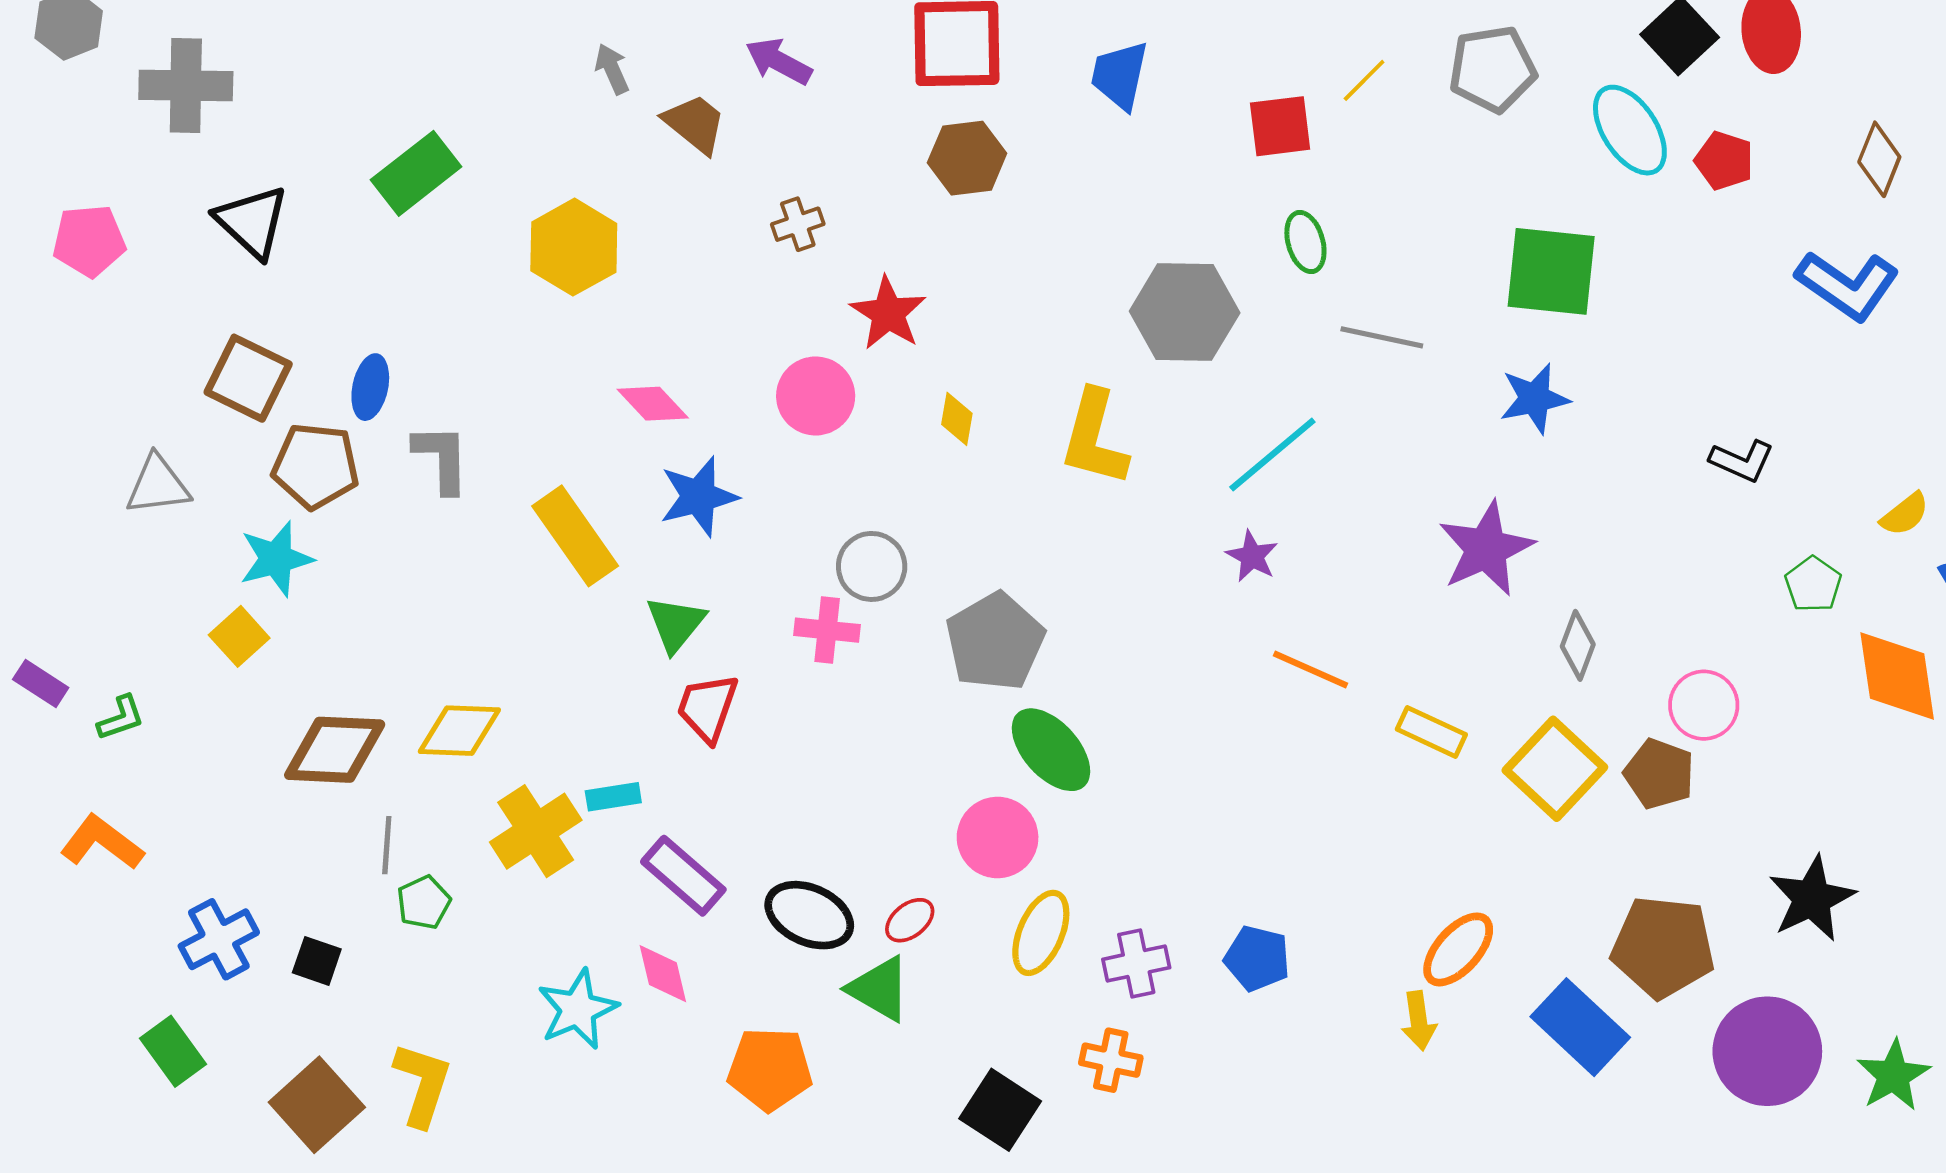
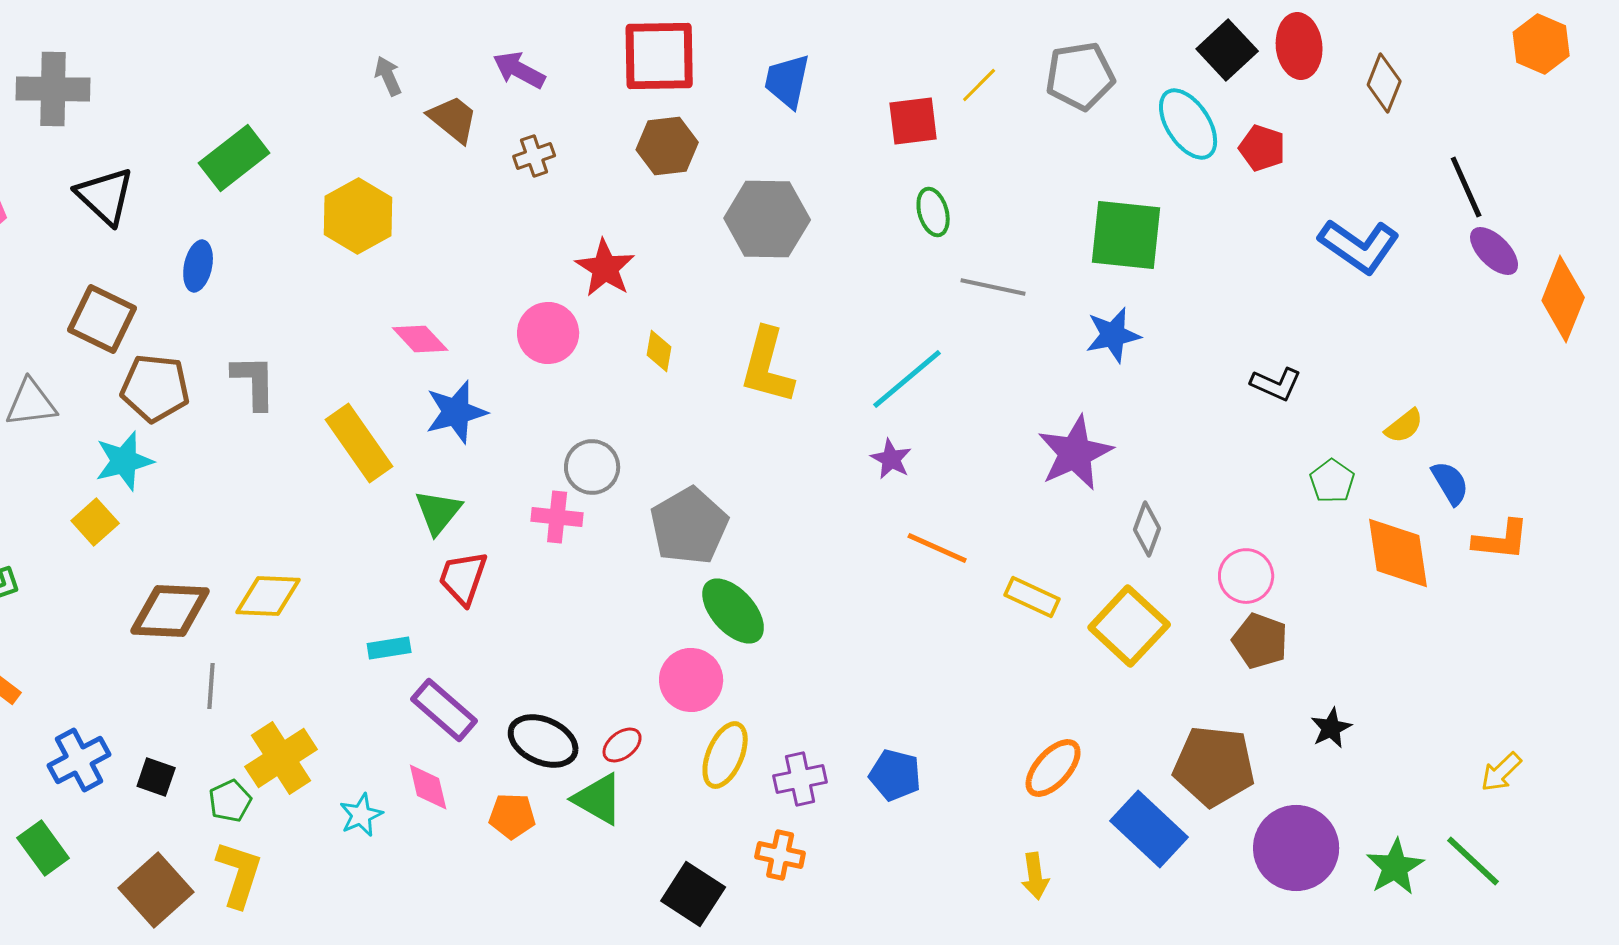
brown diamond: (1879, 159) -> (1384, 83), moved
brown cross: (798, 224) -> (534, 156), moved
gray hexagon: (1185, 312) -> (767, 219), moved
blue ellipse: (370, 387) -> (198, 266), moved
brown pentagon: (1659, 774) -> (1260, 641), moved
yellow cross: (536, 831) -> (281, 758), moved
black star: (1812, 899) -> (1331, 728), size x0.6
green pentagon: (424, 902) -> (230, 801), moved
cyan star: (578, 1009) -> (361, 815), size x0.7
yellow arrow: (1419, 1021) -> (1035, 876), moved
orange pentagon: (770, 1069) -> (512, 816), moved, size x0.7

